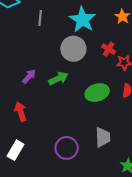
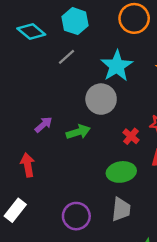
gray line: (40, 18) -> (67, 57), turned 35
red cross: (109, 49) -> (131, 136), moved
green ellipse: (97, 93) -> (121, 172), moved

